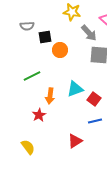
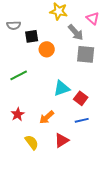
orange arrow: (50, 96) -> (47, 117), moved, turned 42
red star: (39, 115) -> (18, 114), moved
yellow semicircle: (28, 147) -> (32, 142), moved

